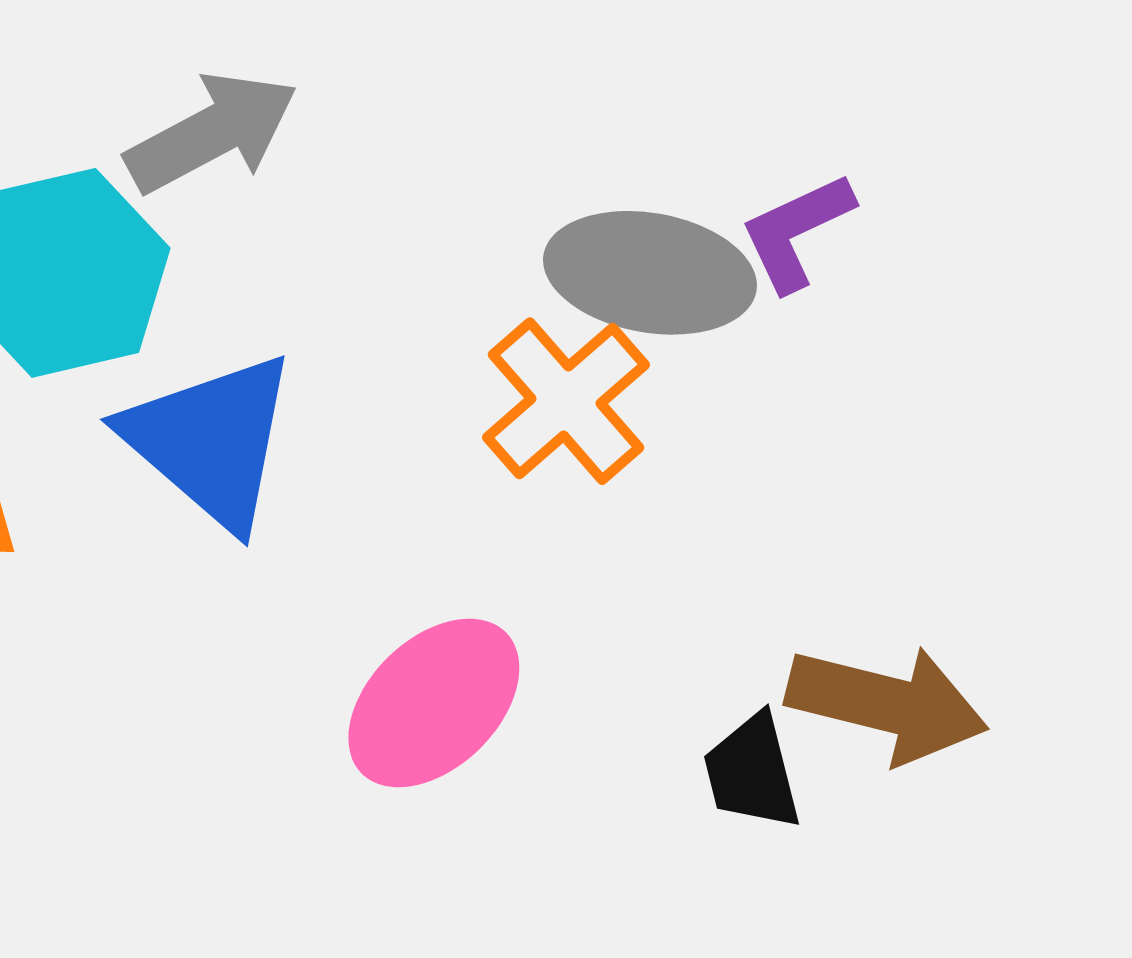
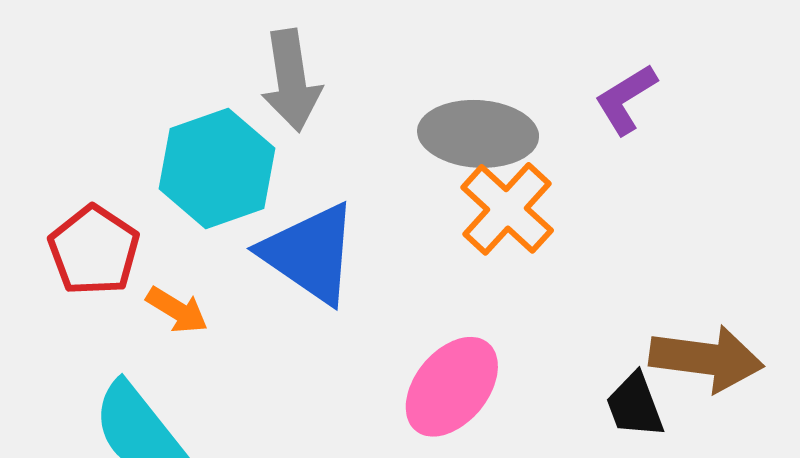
gray arrow: (212, 133) -> (291, 80), turned 116
gray ellipse: (650, 273) -> (478, 134), moved

